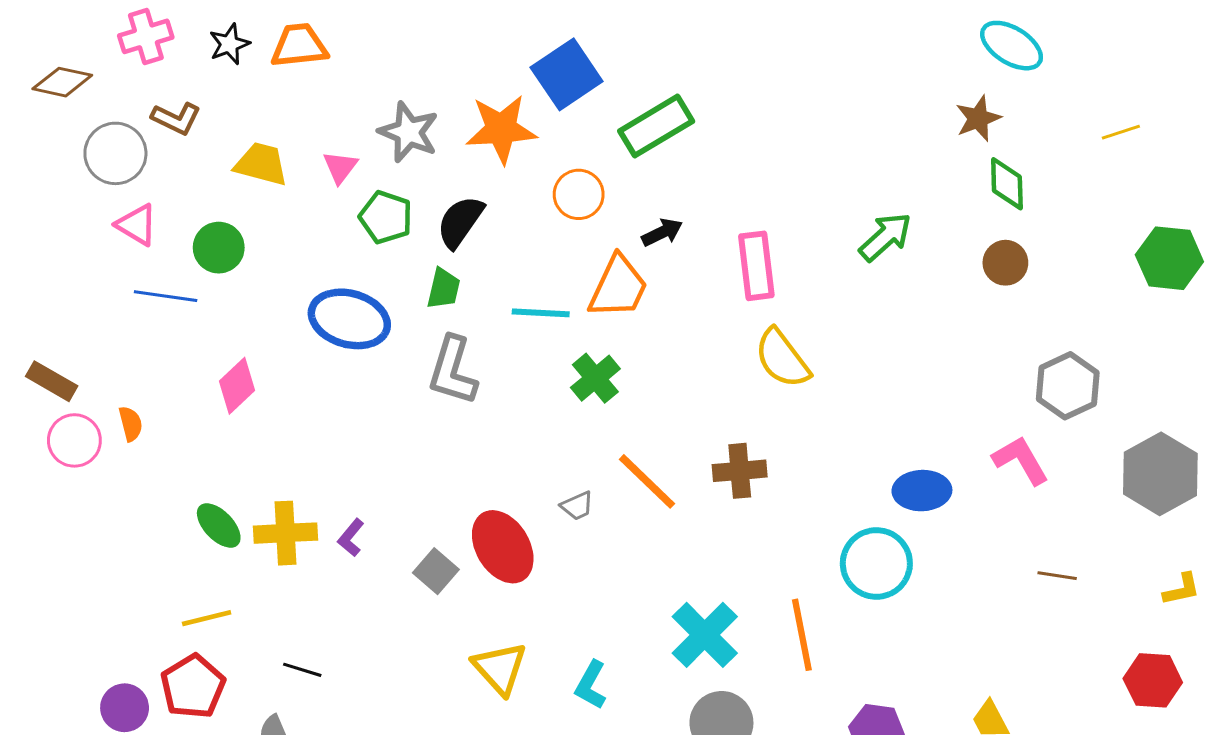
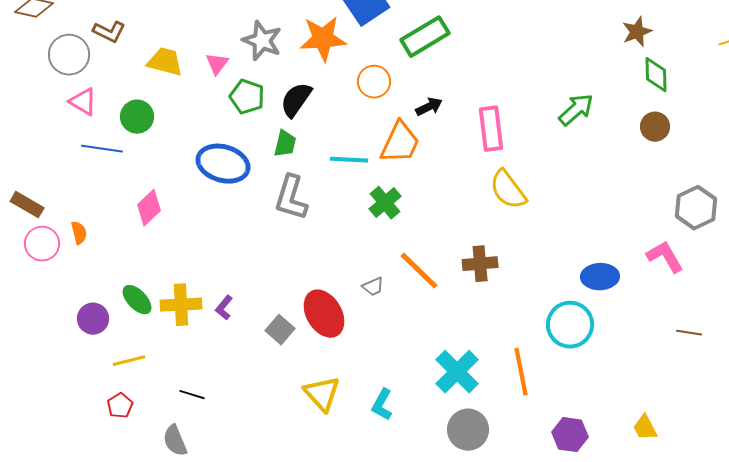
red pentagon: (193, 686) -> (120, 406), size x0.6
purple circle: (125, 708) -> (93, 319), moved

